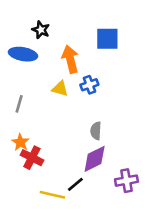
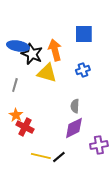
black star: (41, 30) -> (32, 54), moved, size x1.5
blue cross: (89, 85) -> (83, 70), moved
yellow triangle: (60, 89) -> (47, 73), size x1.5
black line: (75, 184) -> (59, 157), moved

